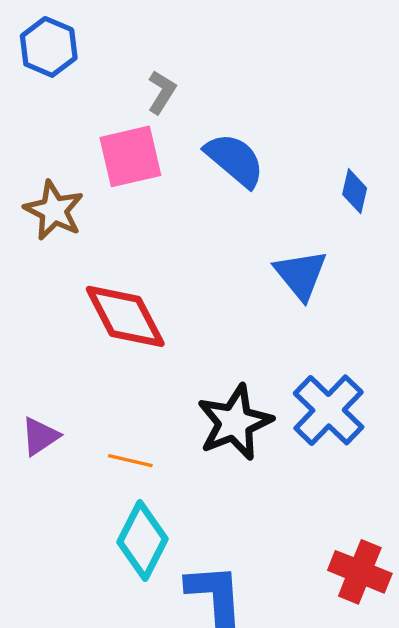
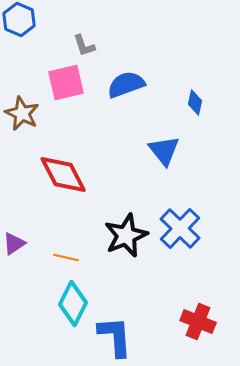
gray L-shape: (162, 92) -> (84, 45), turned 130
blue semicircle: (235, 160) -> (126, 84), turned -60

